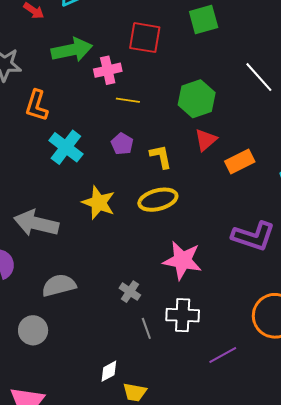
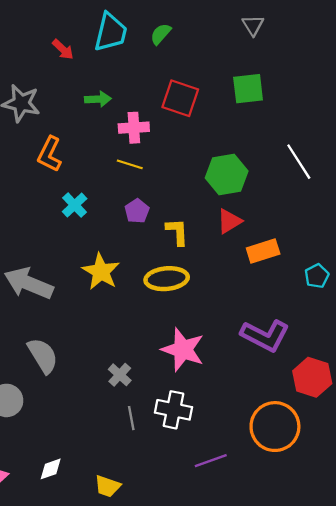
green arrow: (72, 50) -> (98, 99), size x0.6
yellow line: (128, 100) -> (130, 164), moved
cyan cross: (66, 147) -> (75, 205), size x0.7
gray semicircle: (59, 285) -> (43, 356), turned 64
white diamond: (109, 371) -> (51, 469), moved

